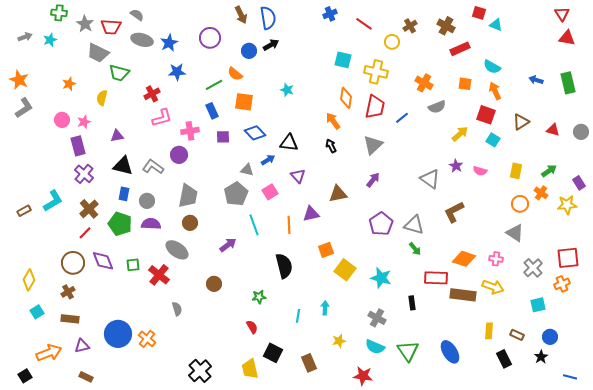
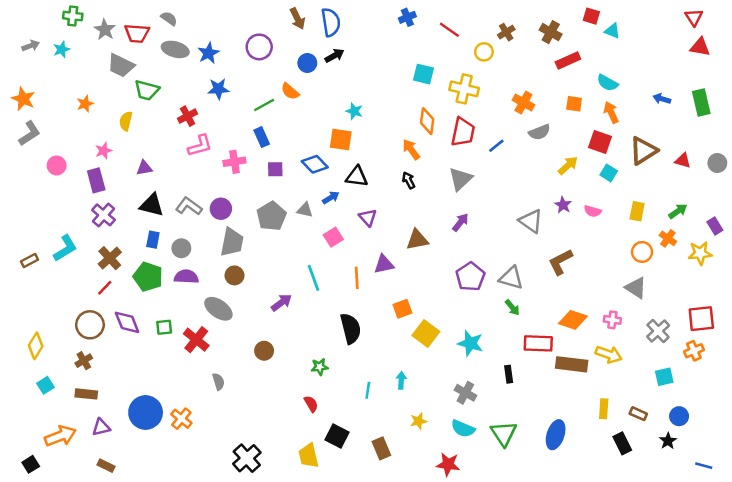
orange square: (244, 102) -> (341, 140), moved
pink circle: (62, 120) -> (57, 165), moved
brown triangle: (521, 122) -> (643, 151), size x1.4
purple circle: (179, 155) -> (221, 209), moved
gray pentagon: (236, 194) -> (272, 216), moved
blue ellipse: (450, 352) -> (556, 435), turned 50

